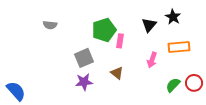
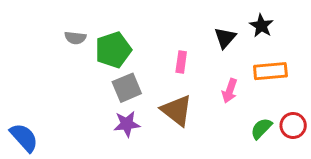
green pentagon: (104, 30) -> (113, 50), moved
brown triangle: (117, 73) -> (177, 110), size x1.6

